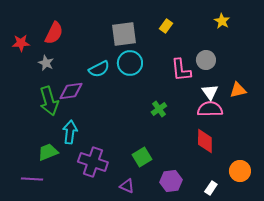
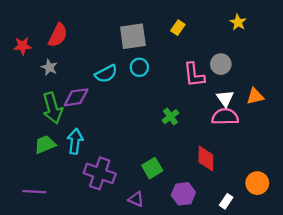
cyan circle: (130, 63) -> (139, 67), size x0.7
red diamond: (205, 141) -> (206, 158), moved
green trapezoid: (48, 152) -> (45, 144), moved

